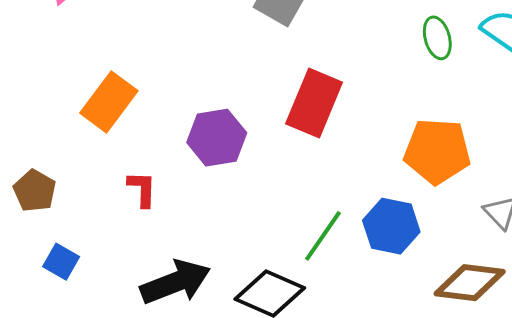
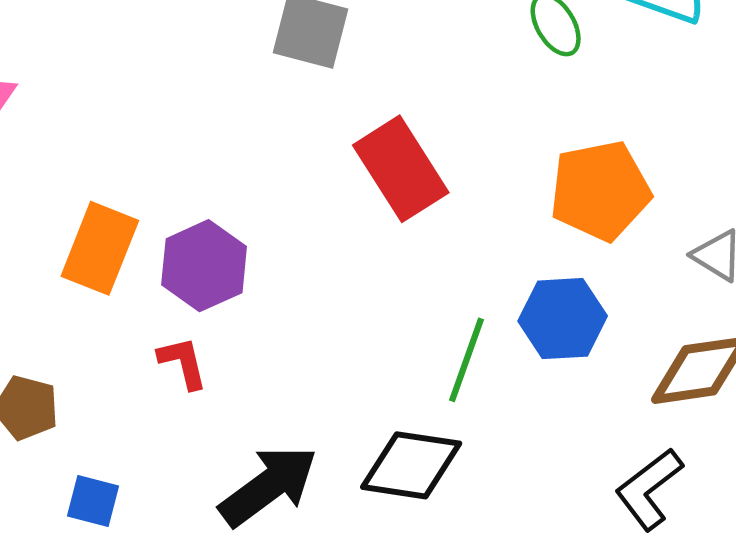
red rectangle: (314, 103) -> (401, 169), turned -40
purple hexagon: (217, 138) -> (204, 266), moved

